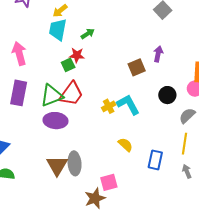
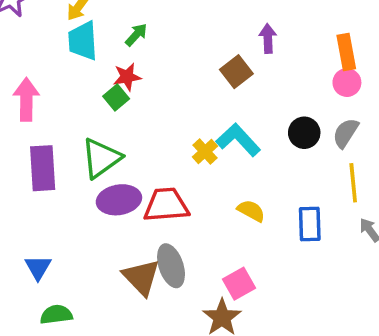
pink arrow: (19, 53) -> (26, 99), turned 30
red trapezoid: (71, 94) -> (166, 205), moved, turned -116
black circle: (167, 95) -> (304, 133), moved

